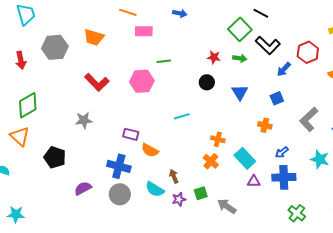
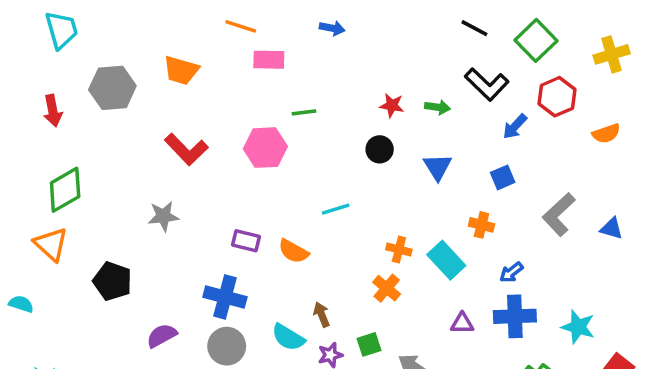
green square: (240, 29) -> (536, 40), moved
orange semicircle: (150, 150) -> (293, 251), moved
cyan rectangle: (245, 158) -> (446, 260), moved
cyan star: (320, 159) -> (578, 327), moved

